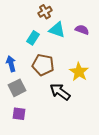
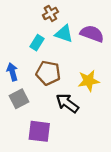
purple semicircle: (82, 30) -> (92, 34), size x1.5
yellow star: (79, 72) -> (89, 81), turned 30
purple square: (19, 114) -> (39, 131), moved, size x1.5

